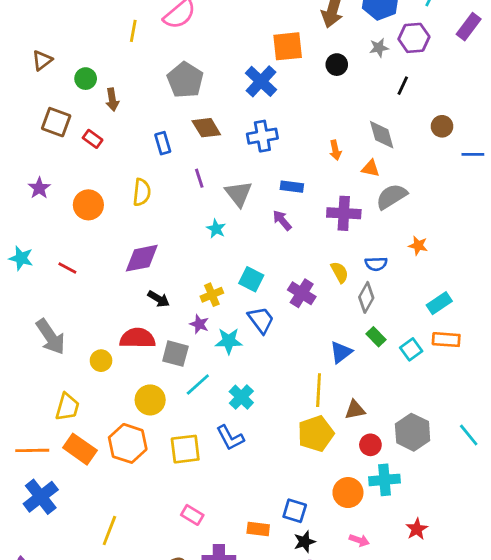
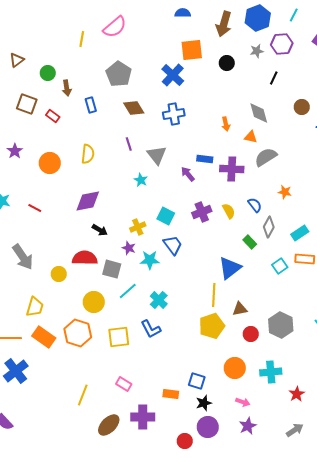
blue rectangle: (163, 143) -> (91, 105), moved
blue rectangle: (292, 187) -> (205, 159), moved
blue semicircle: (376, 264) -> (255, 205), turned -126
purple cross: (302, 293) -> (202, 212), moved, turned 36
gray diamond: (366, 297) -> (269, 227), moved
green rectangle: (376, 337) -> (250, 242), moved
blue triangle: (341, 352) -> (230, 268), size x1.4
cyan cross: (384, 480) -> (271, 372), moved
red star: (417, 529) -> (297, 394), moved
yellow line: (109, 530) -> (83, 395), moved

